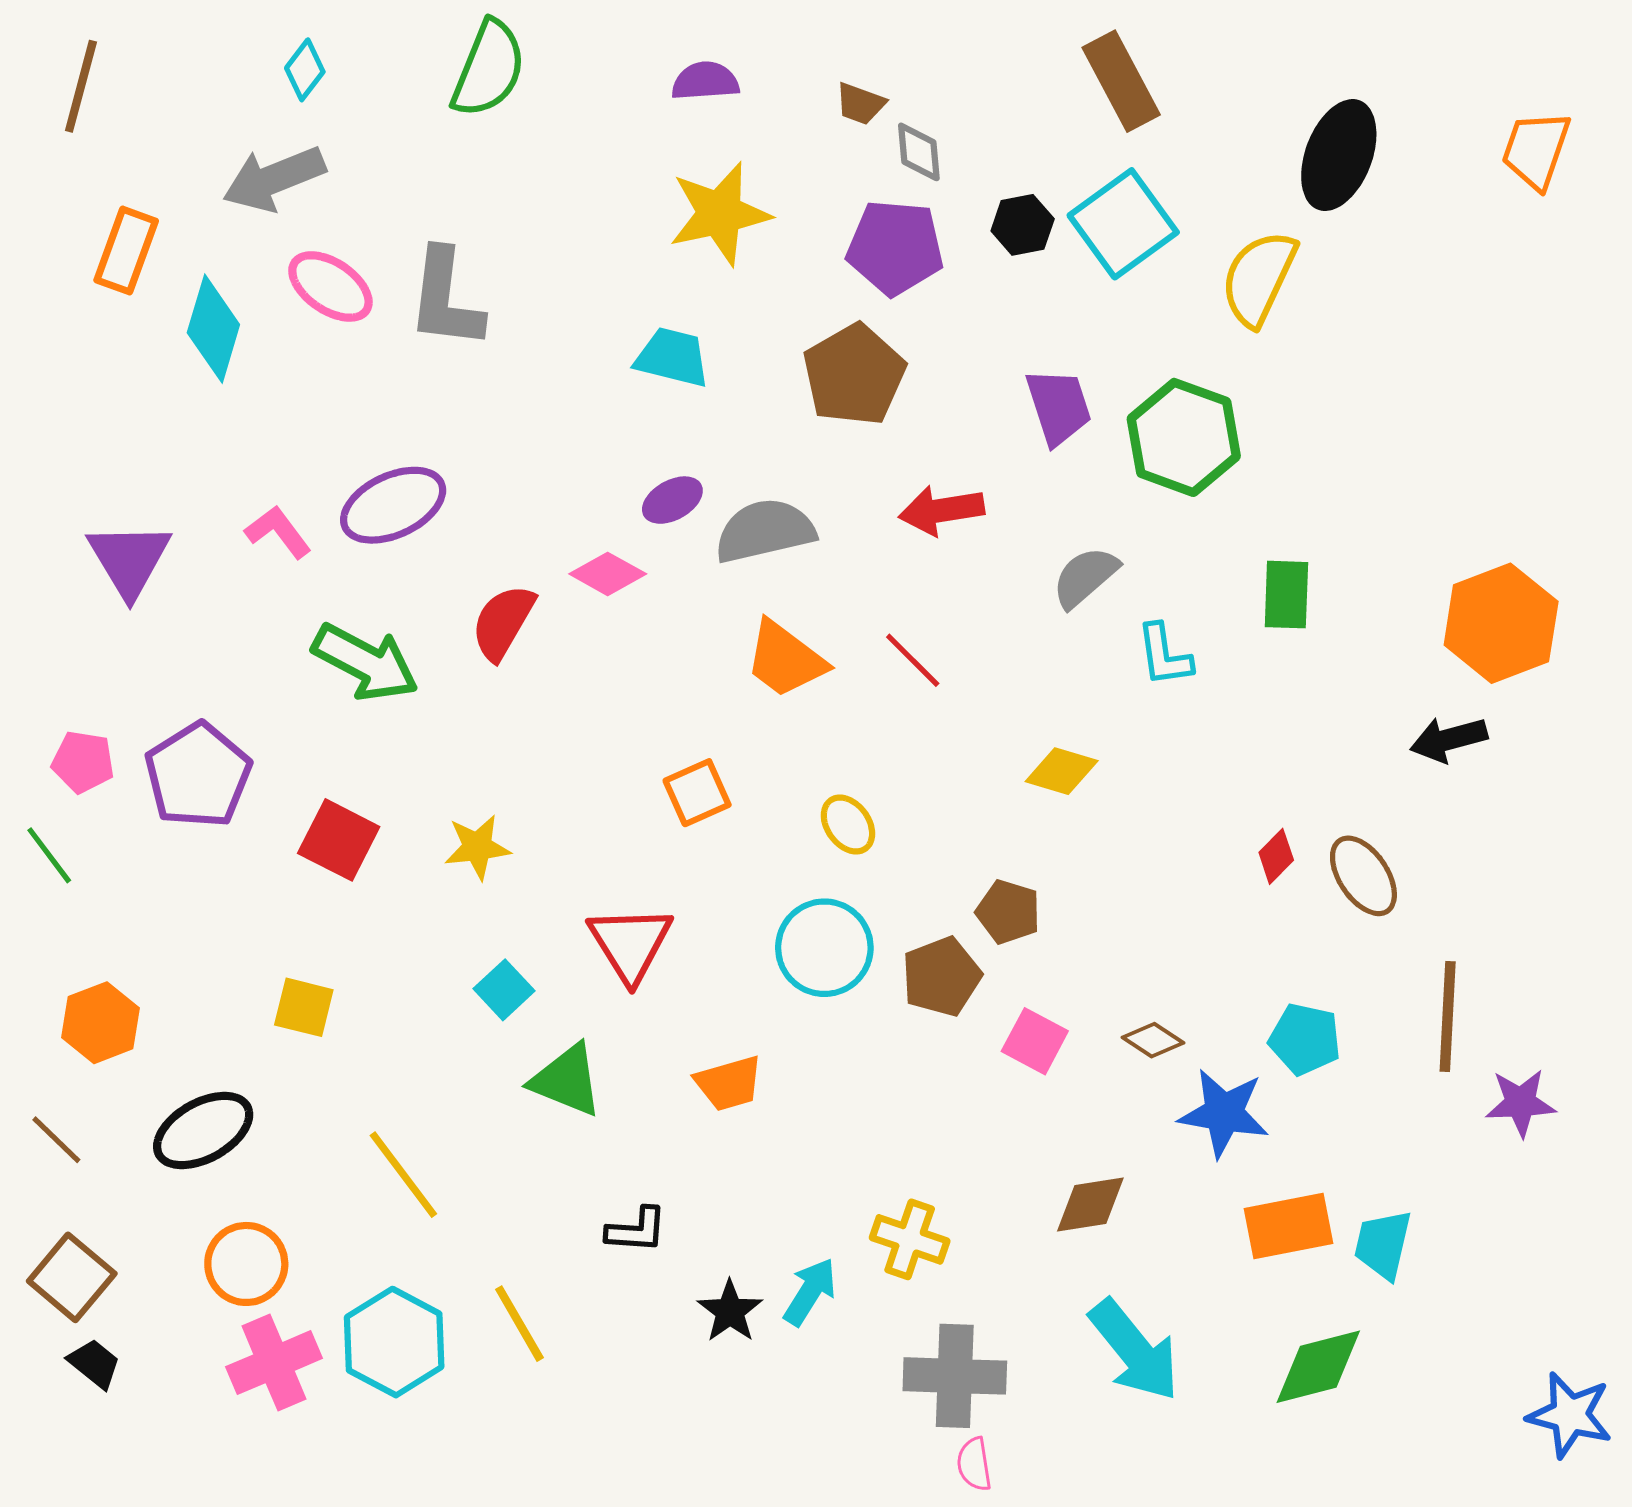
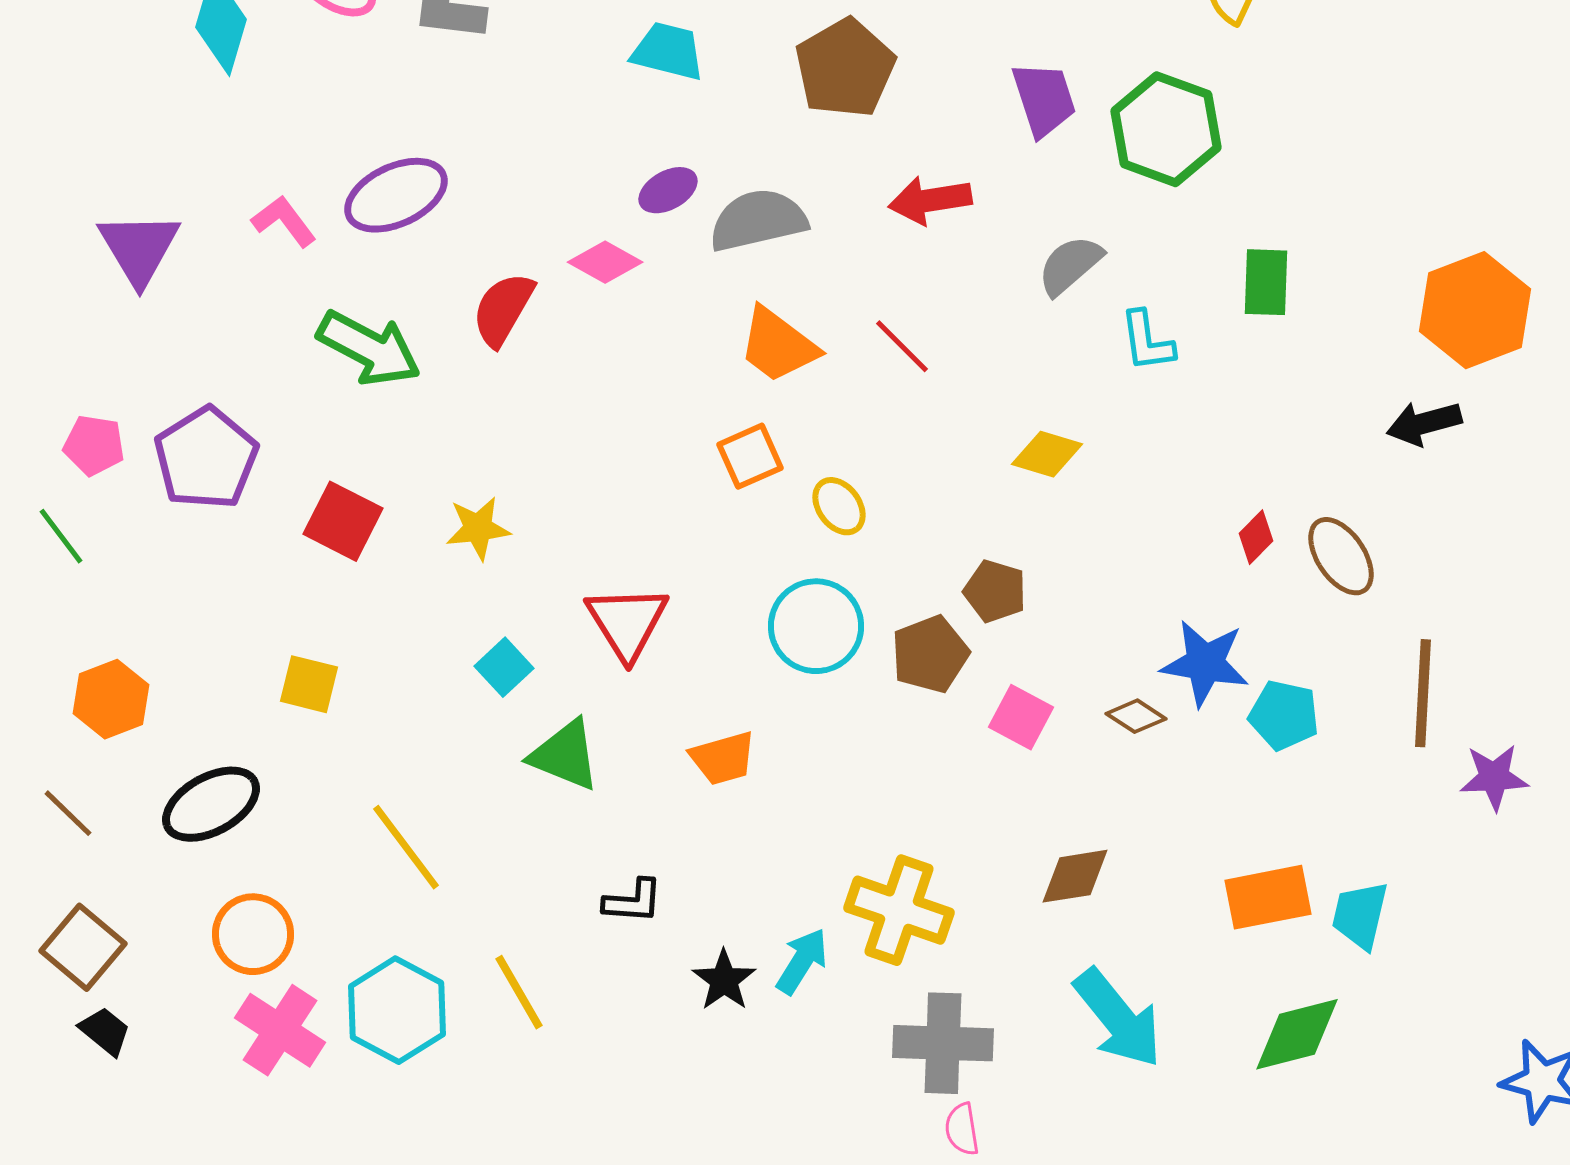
orange square: (697, 793) -> (750, 456), moved
blue star: (1224, 1113) -> (1205, 663), moved
yellow cross: (910, 1239) -> (899, 910), size x1.4
pink cross: (274, 1363) -> (280, 1030), turned -34

